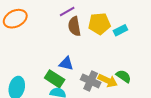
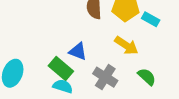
cyan rectangle: (120, 30) -> (151, 19), turned 48
yellow arrow: (108, 81) -> (126, 45), moved

